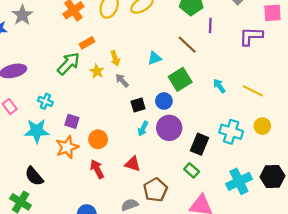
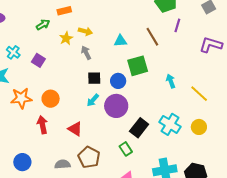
yellow arrow: (115, 58) -> (85, 31), turned -72
green arrow: (69, 64) -> (43, 25), size x0.6
purple square: (72, 121) -> (38, 60), moved
brown pentagon: (155, 190) -> (89, 157), turned -30

